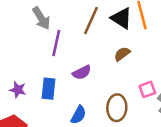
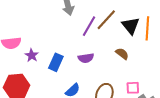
purple line: (56, 43) -> (89, 26), moved
brown semicircle: (122, 54) -> (122, 54), turned 56

